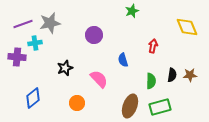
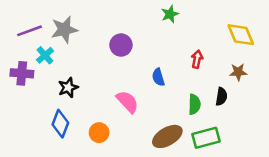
cyan cross: (35, 43) -> (45, 55), turned -32
black star: (65, 68) -> (68, 88), moved
brown star: (190, 75) -> (238, 72), moved
blue diamond: (33, 98) -> (60, 124), moved, turned -30
brown ellipse: (130, 106) -> (167, 136), turned 40

